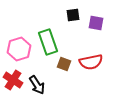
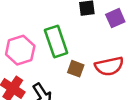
purple square: (96, 23) -> (115, 18), turned -35

